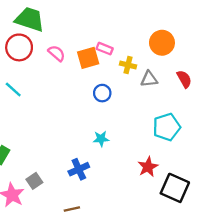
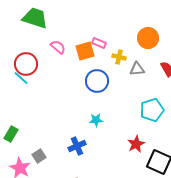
red circle: (19, 47) -> (26, 64), moved
blue circle: (102, 93) -> (97, 81), size x1.5

